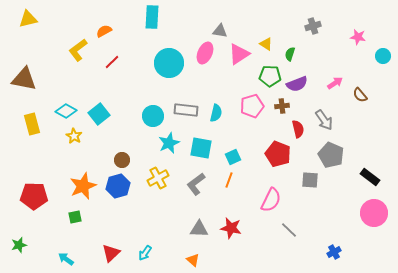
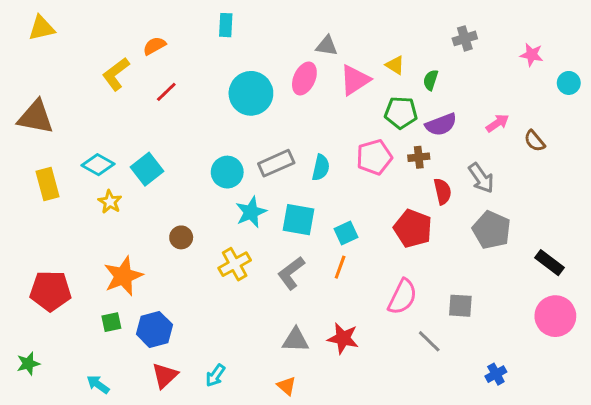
cyan rectangle: (152, 17) -> (226, 25), size x0.7
gray rectangle: (186, 110) -> (276, 163), turned -30
gray square: (310, 180) -> (460, 306), moved
blue hexagon: (118, 186) -> (154, 329), moved

